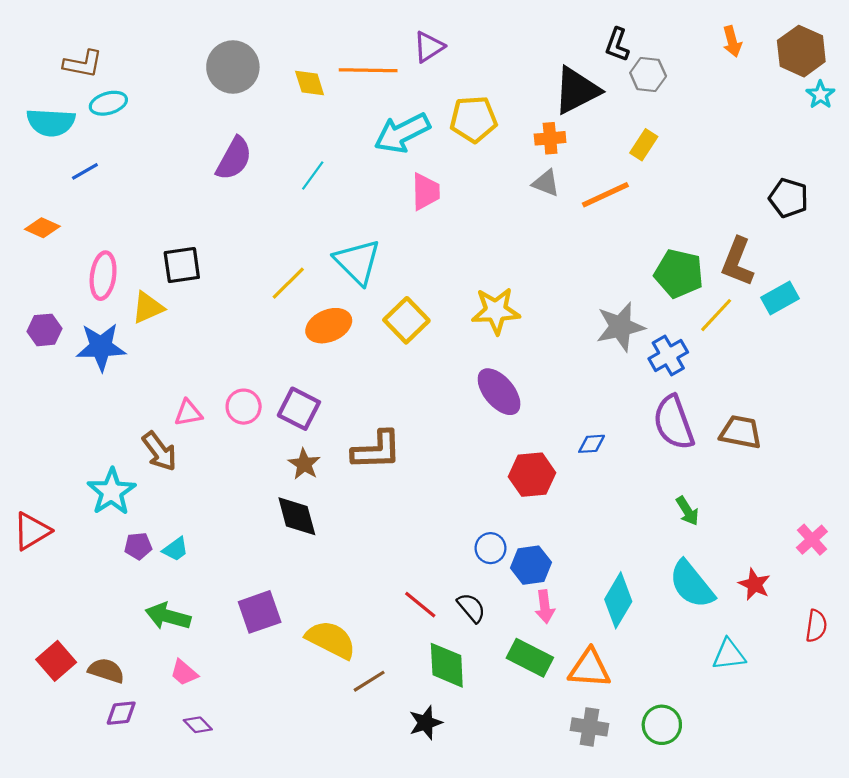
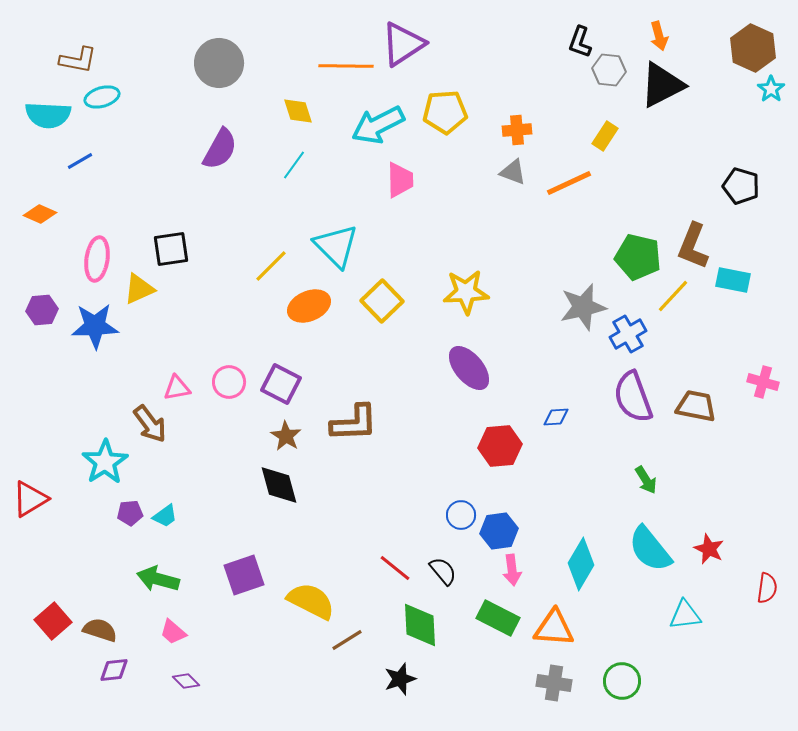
orange arrow: (732, 41) -> (659, 36), moved
purple triangle: (429, 47) -> (403, 44), size x1.5
yellow diamond: (310, 83) -> (298, 111), moved
black triangle: (577, 90) -> (662, 85), moved
cyan rectangle: (780, 298) -> (733, 280), turned 40
pink cross: (812, 540) -> (763, 382), moved, turned -32

